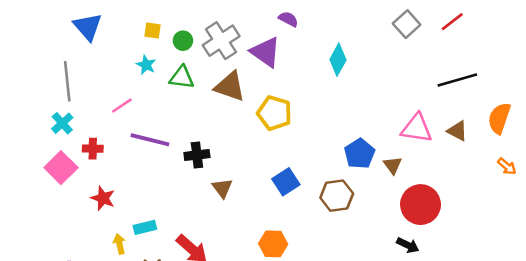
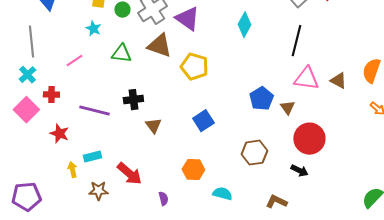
green triangle: (182, 77) -> (121, 54), moved
black line: (457, 80) -> (296, 41), moved, turned -60
purple line: (150, 140) -> (94, 111), moved
brown hexagon: (337, 196) -> (254, 153), moved

